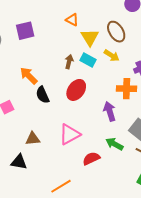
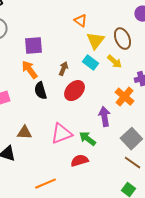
purple square: (25, 31) -> (33, 46), moved
brown arrow: (69, 62) -> (63, 69), moved
orange cross: (127, 89) -> (124, 97), turned 30
green arrow: (114, 144) -> (87, 139), moved

